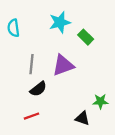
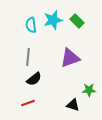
cyan semicircle: (13, 28) -> (31, 25), moved
green rectangle: (86, 37) -> (77, 21), moved
purple triangle: (63, 65) -> (70, 58), moved

